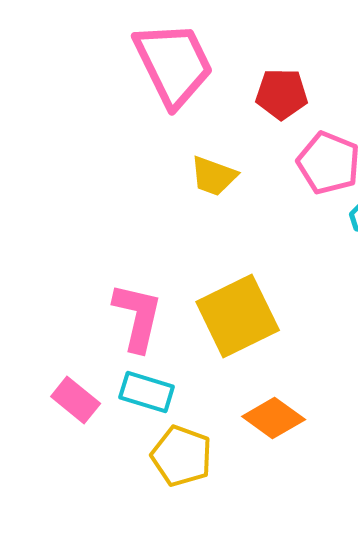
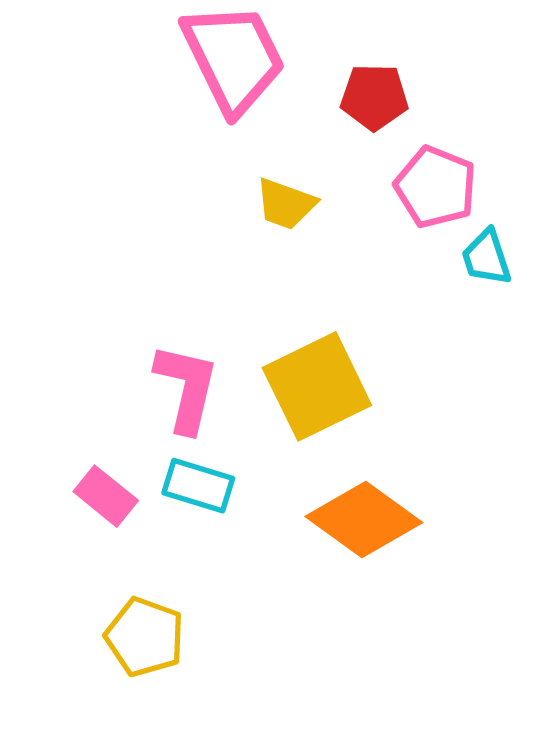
orange diamond: (274, 418) -> (364, 520), size x1.4
yellow pentagon: (182, 456) -> (145, 637), moved

